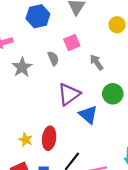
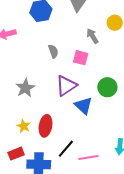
pink square: (72, 43) -> (81, 58), moved, turned 35
gray arrow: (96, 62) -> (92, 36), moved
gray star: (22, 67) -> (25, 88), moved

